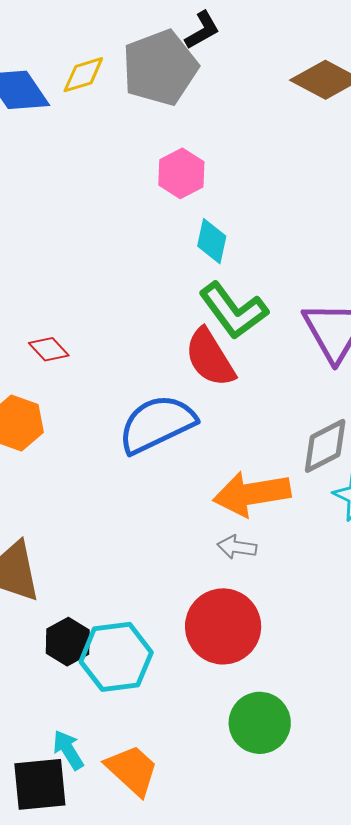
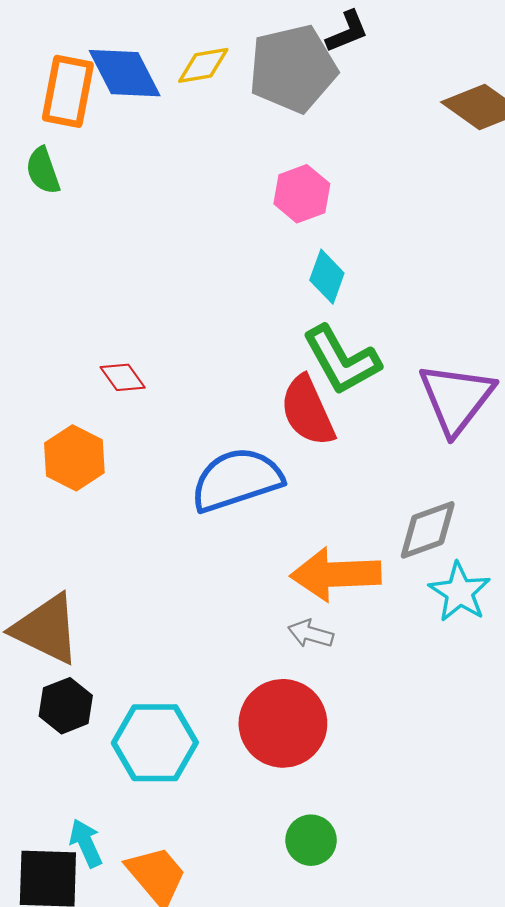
black hexagon: (68, 642) -> (66, 706), moved
green circle: (260, 723) -> (311, 840), size x0.7

